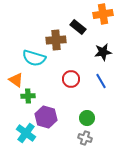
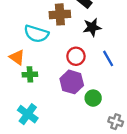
black star: (103, 52) -> (92, 27), moved
purple hexagon: (46, 117) -> (72, 82), moved
gray cross: (85, 138) -> (116, 122), moved

